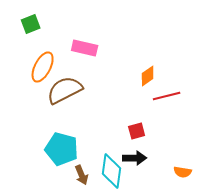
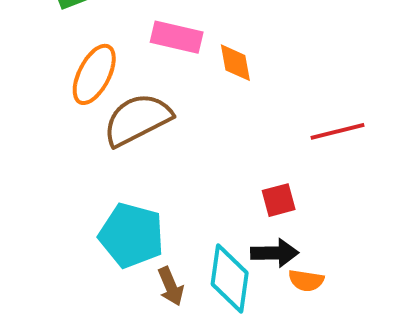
orange diamond: (148, 76) -> (235, 63), moved, turned -65
orange semicircle: (183, 172) -> (306, 280), moved

